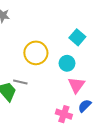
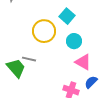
cyan square: (77, 37) -> (67, 16), moved
pink triangle: (76, 85) -> (83, 62), turned -36

